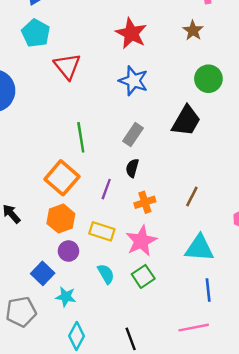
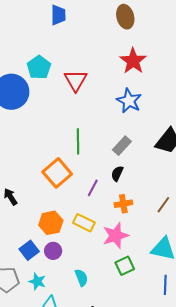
cyan pentagon: (36, 33) -> (39, 67), moved
orange hexagon: (61, 219) -> (51, 223), moved
purple circle: (68, 251) -> (53, 251), moved
cyan semicircle: (106, 274) -> (81, 278), moved
green square: (143, 276) -> (125, 266), moved
cyan star: (66, 297) -> (37, 281), moved

